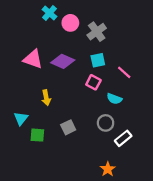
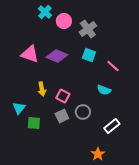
cyan square: (98, 60) -> (89, 55), turned 32
pink square: (93, 82) -> (63, 96), moved
gray circle: (106, 123) -> (83, 112), moved

